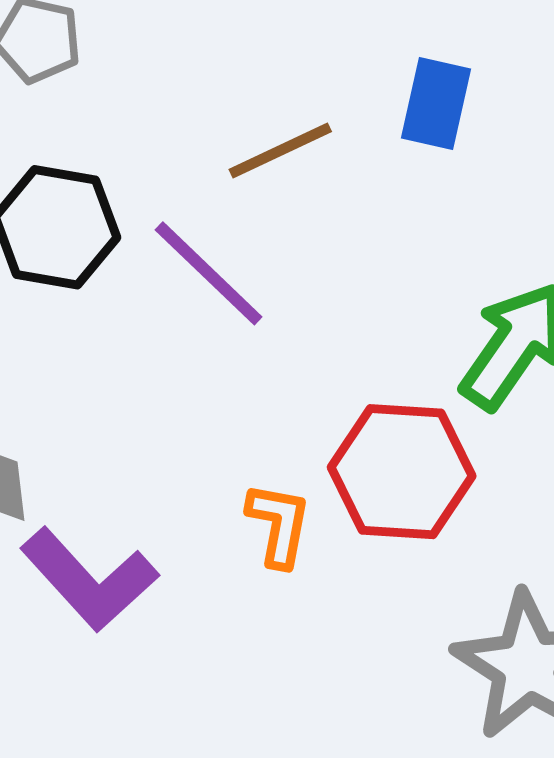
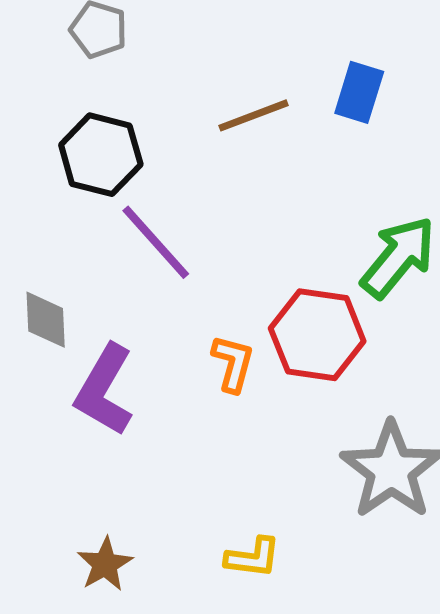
purple line: (209, 273) -> (156, 242), moved
purple L-shape: (89, 579) -> (104, 390), turned 68

